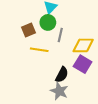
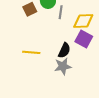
yellow line: (39, 50) -> (31, 52), moved
gray star: (59, 91) -> (63, 66), turned -30

